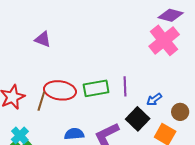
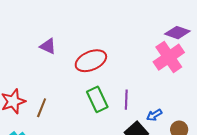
green rectangle: (96, 88) -> (97, 99), turned 70
red ellipse: (60, 90) -> (91, 61), moved, turned -36

